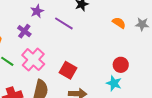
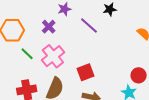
red square: (68, 70) -> (86, 72), turned 30

